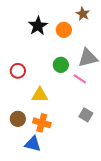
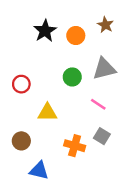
brown star: (83, 14) -> (105, 25), moved
pink line: (80, 79) -> (98, 104), moved
orange cross: (42, 123) -> (75, 146), moved

